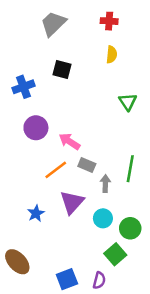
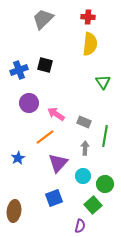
yellow semicircle: (112, 55) -> (90, 44), size x1.6
black square: (62, 69) -> (45, 65), moved
gray rectangle: (87, 165) -> (84, 122), moved
blue star: (36, 213) -> (18, 158), moved
brown ellipse: (17, 262) -> (14, 211), turned 50
blue square: (67, 279) -> (54, 198), moved

